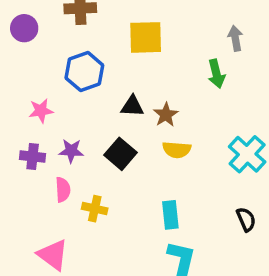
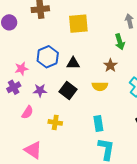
blue hexagon: (84, 72) -> (48, 57), moved
brown star: (166, 115) -> (110, 65), moved
purple cross: (33, 156) -> (14, 87), moved, turned -32
pink semicircle: (63, 190) -> (27, 112), moved, turned 40

